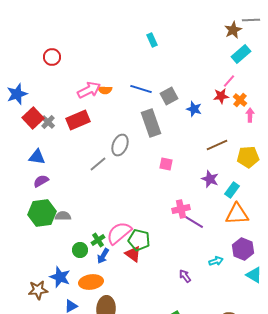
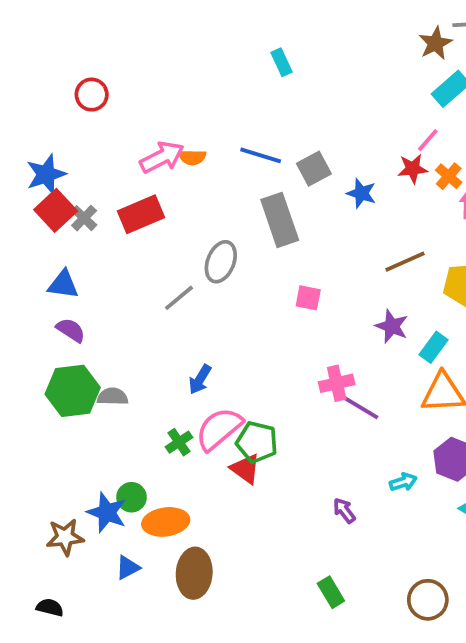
blue star: (17, 94) -> (46, 174), moved
purple semicircle: (41, 181) -> (71, 330), turned 63
green circle: (80, 250) -> (132, 497), moved
blue arrow: (103, 256) -> (200, 379), moved

